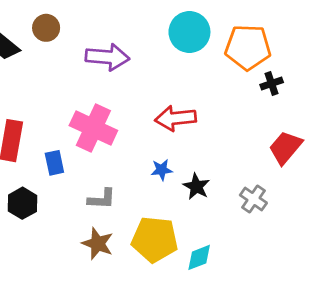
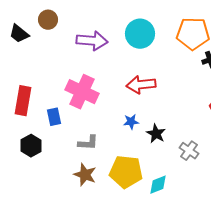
cyan circle: (189, 32) -> (140, 34), moved
gray cross: (253, 199) -> (189, 151), moved

